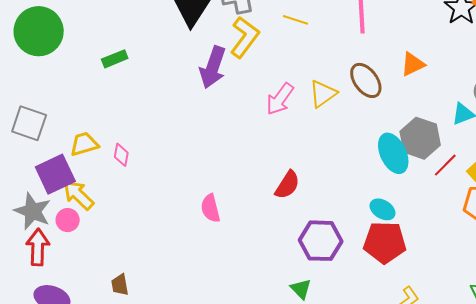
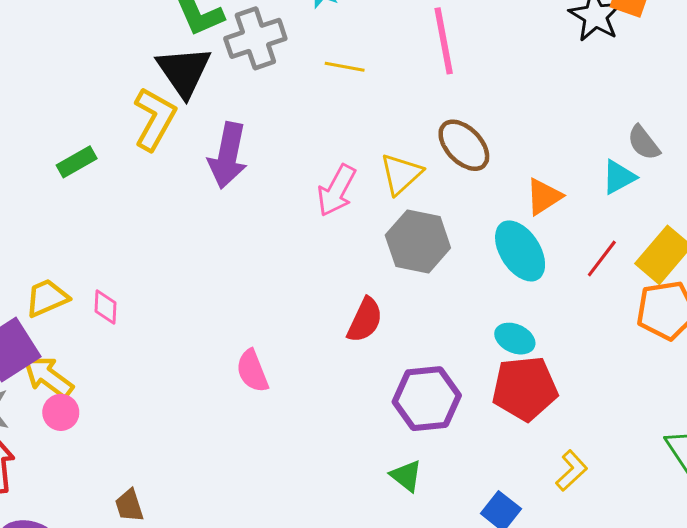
yellow L-shape: (245, 37) -> (155, 119), moved
orange triangle: (413, 64) -> (544, 197), moved
gray hexagon: (420, 138) -> (418, 241), moved
pink circle: (68, 220) -> (61, 412), moved

